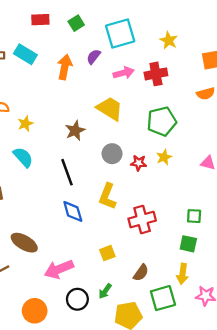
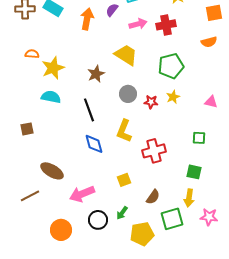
yellow star: (25, 124) -> (53, 68), size x1.6
cyan semicircle: (23, 157) -> (51, 97), turned -36
green square: (194, 216) -> (199, 138), moved

